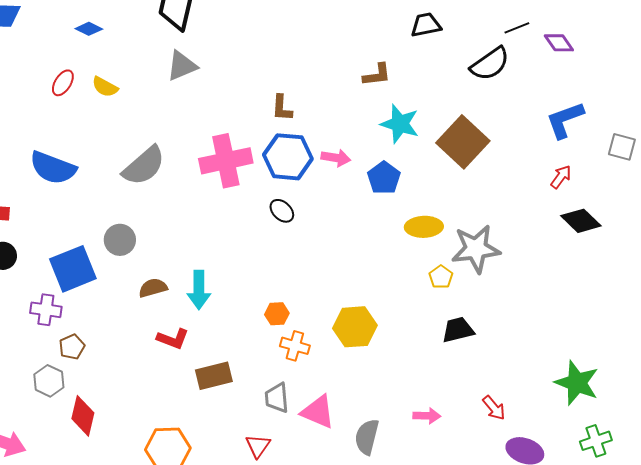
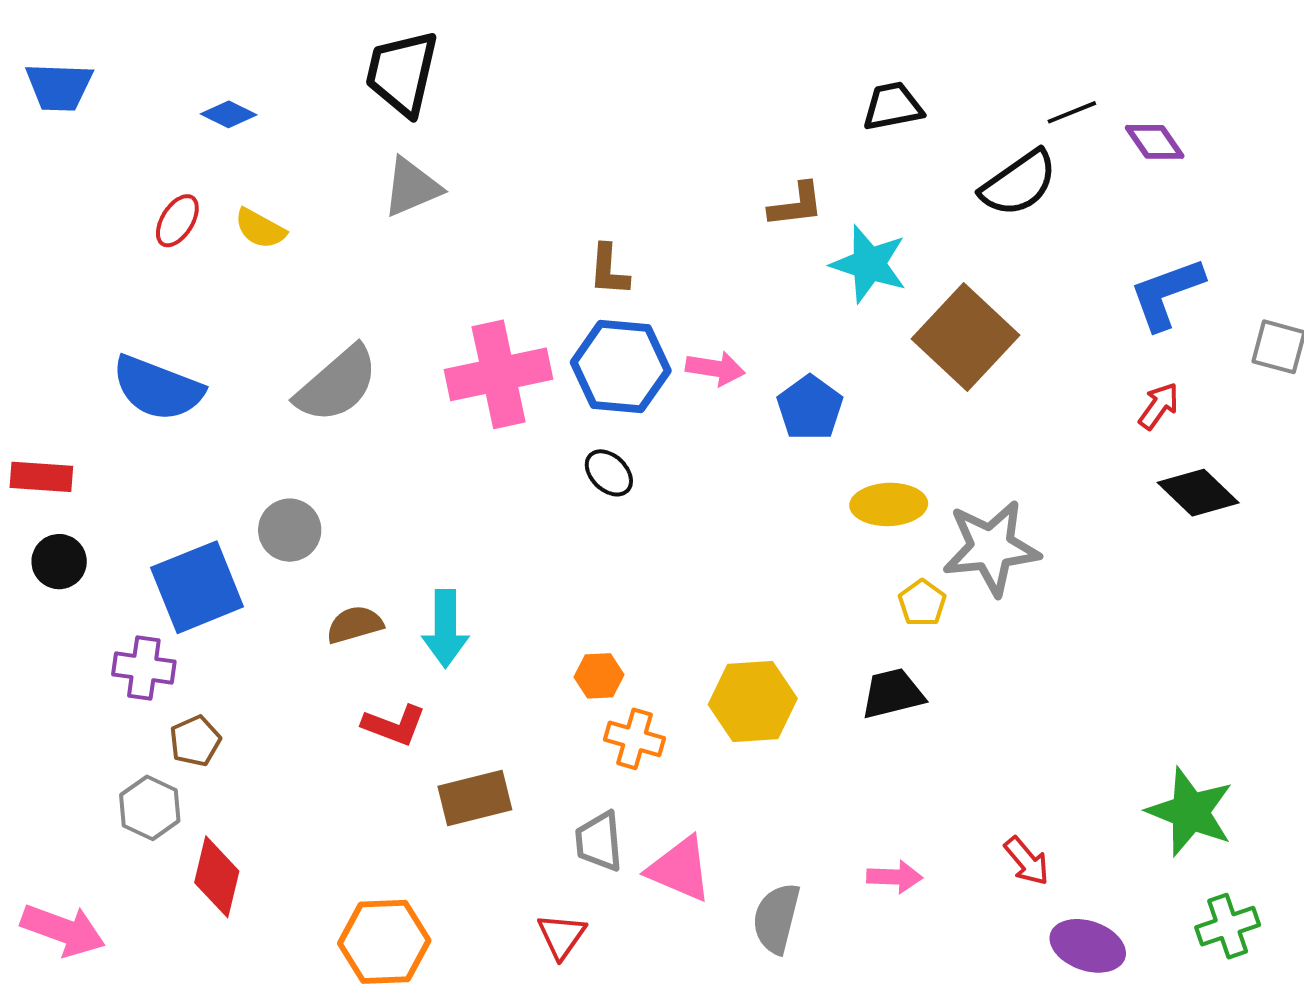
cyan star: (400, 124) -> (869, 264), moved
black trapezoid: (458, 330) -> (893, 694), moved

